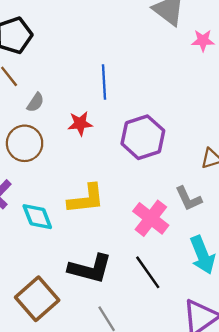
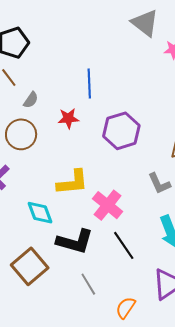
cyan diamond: (37, 217) -> (40, 213), moved
pink cross: (151, 218) -> (108, 205), moved

